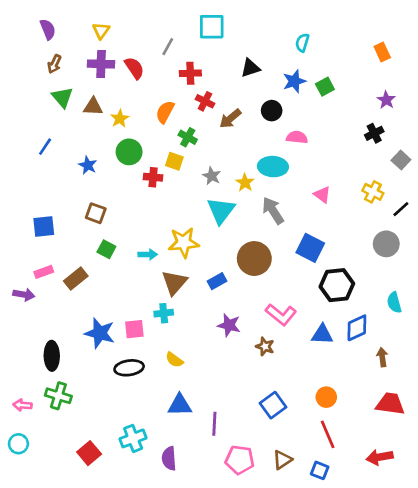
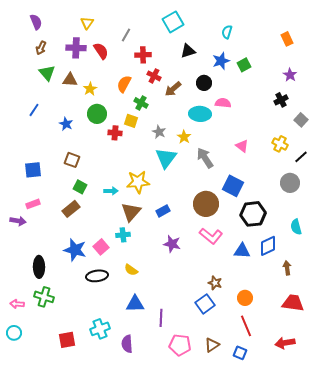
cyan square: (212, 27) -> (173, 22), moved, turned -30
yellow triangle: (101, 31) -> (87, 23), moved
cyan ellipse: (273, 167) -> (200, 114), moved
brown circle: (254, 259) -> (206, 204), moved
brown rectangle: (76, 279) -> (71, 209), moved
pink square: (134, 329) -> (101, 247), turned -35
brown star: (265, 346) -> (215, 283), moved
red square: (89, 453) -> (67, 340), turned 30

